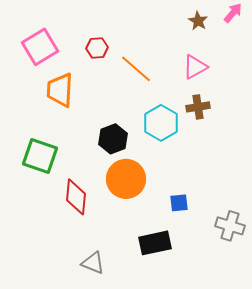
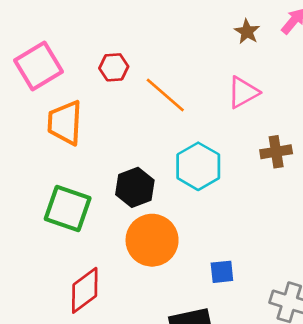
brown cross: (198, 107) -> (276, 152), moved
green square: (40, 156) -> (68, 208), moved
red diamond: (76, 197) -> (85, 290), moved, turned 48

